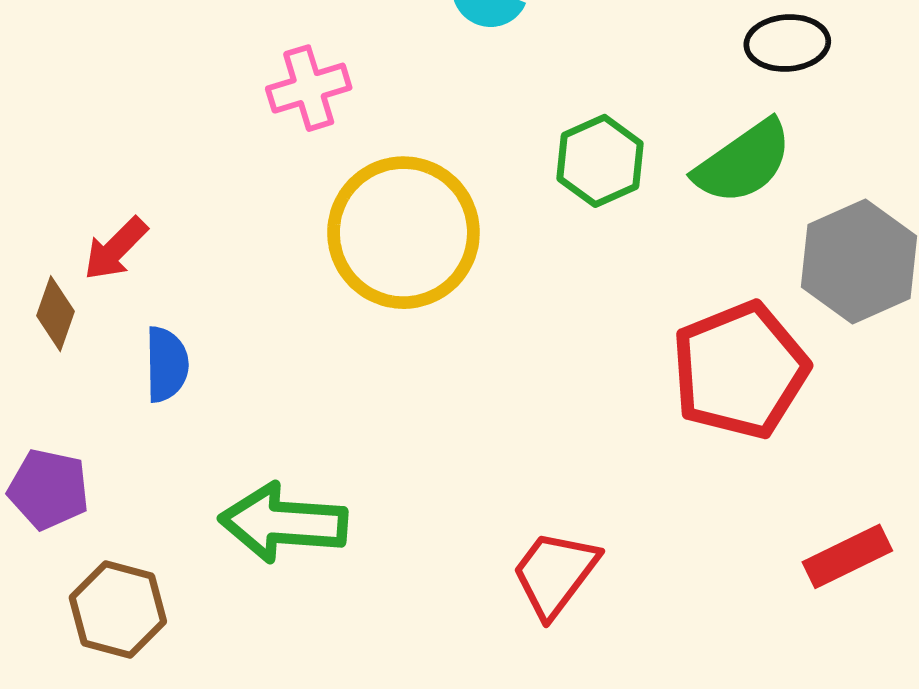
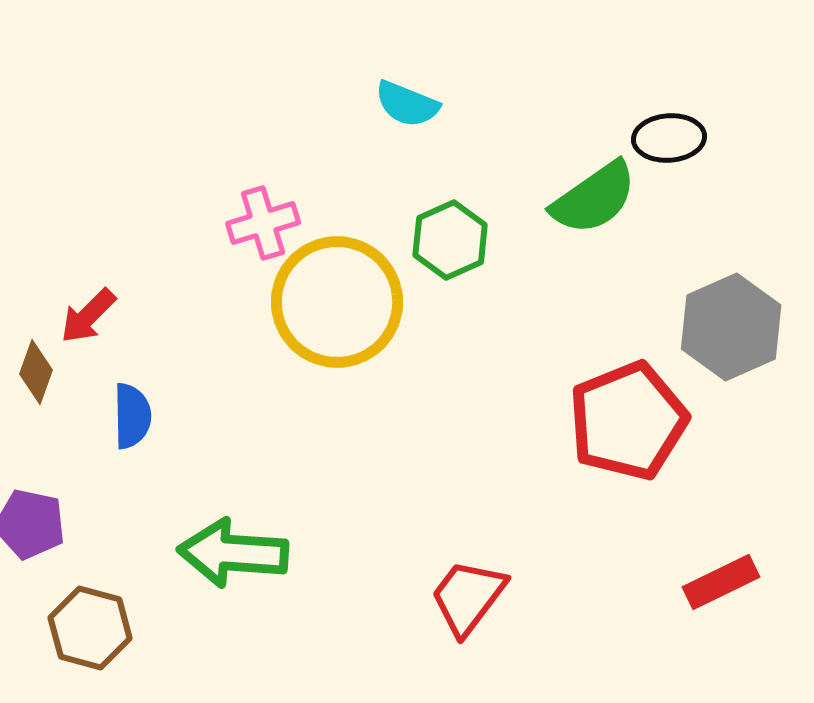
pink cross: (309, 88) -> (263, 223), moved
green hexagon: (600, 161) -> (450, 240), moved
green semicircle: (743, 162) -> (594, 198), moved

